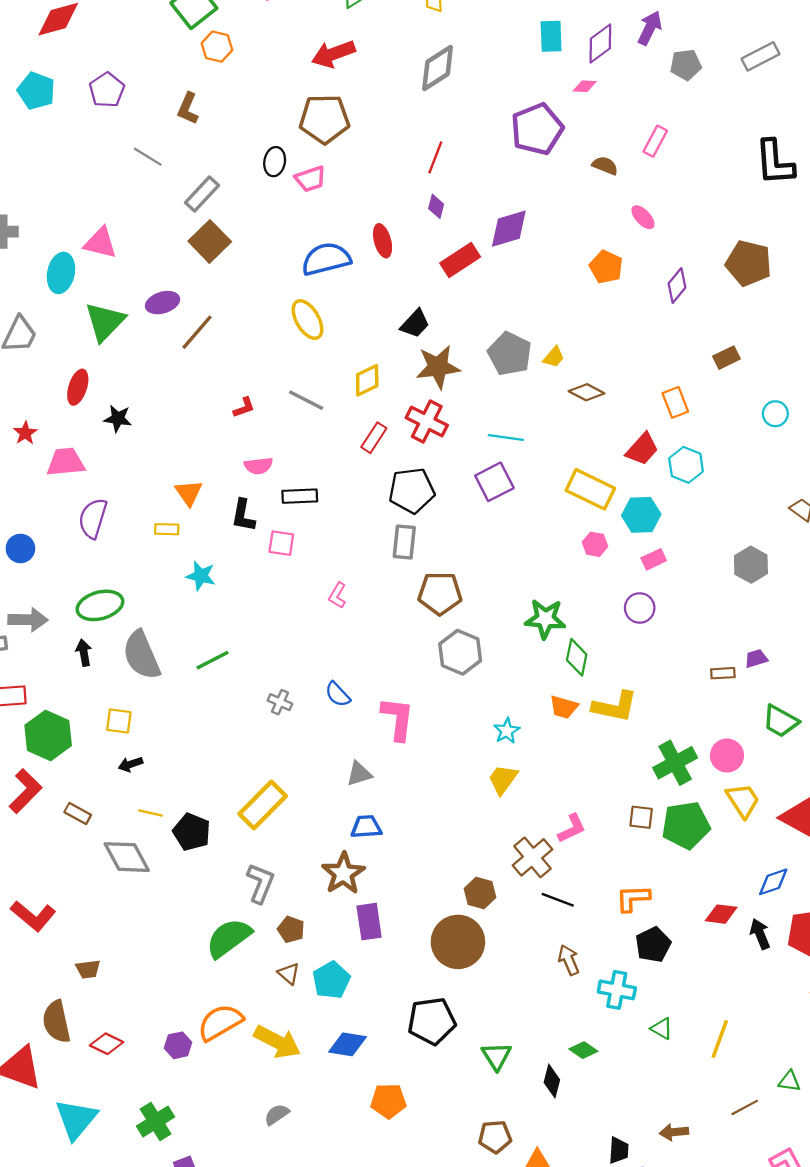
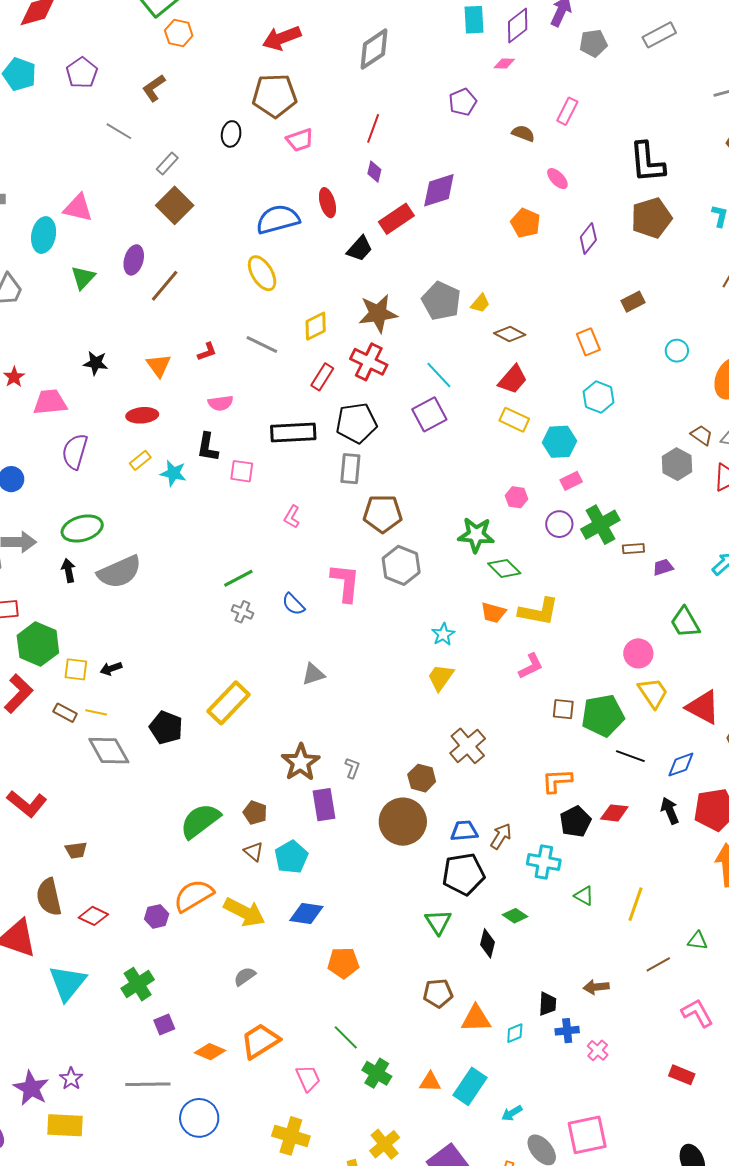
brown L-shape: (188, 108) -> (154, 88), turned 32
purple pentagon: (537, 129) -> (463, 102), size x0.6
black L-shape: (775, 162) -> (647, 162), moved
pink trapezoid: (310, 179) -> (300, 140), moved
gray rectangle: (202, 194) -> (167, 164), size x0.7
brown pentagon: (749, 263) -> (651, 218), turned -30
purple ellipse: (163, 303) -> (134, 260), turned -56
green triangle: (105, 322) -> (83, 278), size x0.7
black trapezoid: (415, 324) -> (360, 249), moved
red ellipse: (78, 387) -> (142, 415), moved, turned 68
cyan line: (506, 437) -> (439, 375), turned 40
red trapezoid: (642, 449) -> (513, 379), moved
yellow rectangle: (590, 489) -> (514, 420), size x0.7
orange triangle: (189, 493) -> (159, 366), moved
black rectangle: (300, 496) -> (293, 433), moved, size x1.4
yellow rectangle: (167, 529) -> (140, 460), turned -40
pink hexagon: (595, 544) -> (517, 497), moved
gray hexagon: (751, 565) -> (677, 464), moved
cyan star: (201, 576) -> (173, 473), moved
gray semicircle: (141, 655) -> (119, 572), turned -90
green diamond: (577, 657) -> (504, 568), turned -56
green line: (213, 660) -> (238, 578), moved
brown rectangle: (723, 673) -> (633, 549), moved
pink L-shape: (398, 719) -> (345, 583), moved
yellow square: (119, 721) -> (76, 669), moved
green trapezoid: (781, 721) -> (685, 622), turned 32
green cross: (675, 763) -> (600, 525), moved
yellow line: (150, 813) -> (96, 712), moved
blue trapezoid: (366, 827) -> (464, 831), moved
pink L-shape: (572, 828) -> (531, 666), moved
gray L-shape: (260, 883) -> (352, 768), moved, size x0.6
black line: (558, 900) -> (630, 756), moved
red diamond: (721, 914) -> (614, 813), moved
brown arrow: (569, 960) -> (501, 836), turned 56
black pentagon: (432, 1021) -> (463, 874), moved

